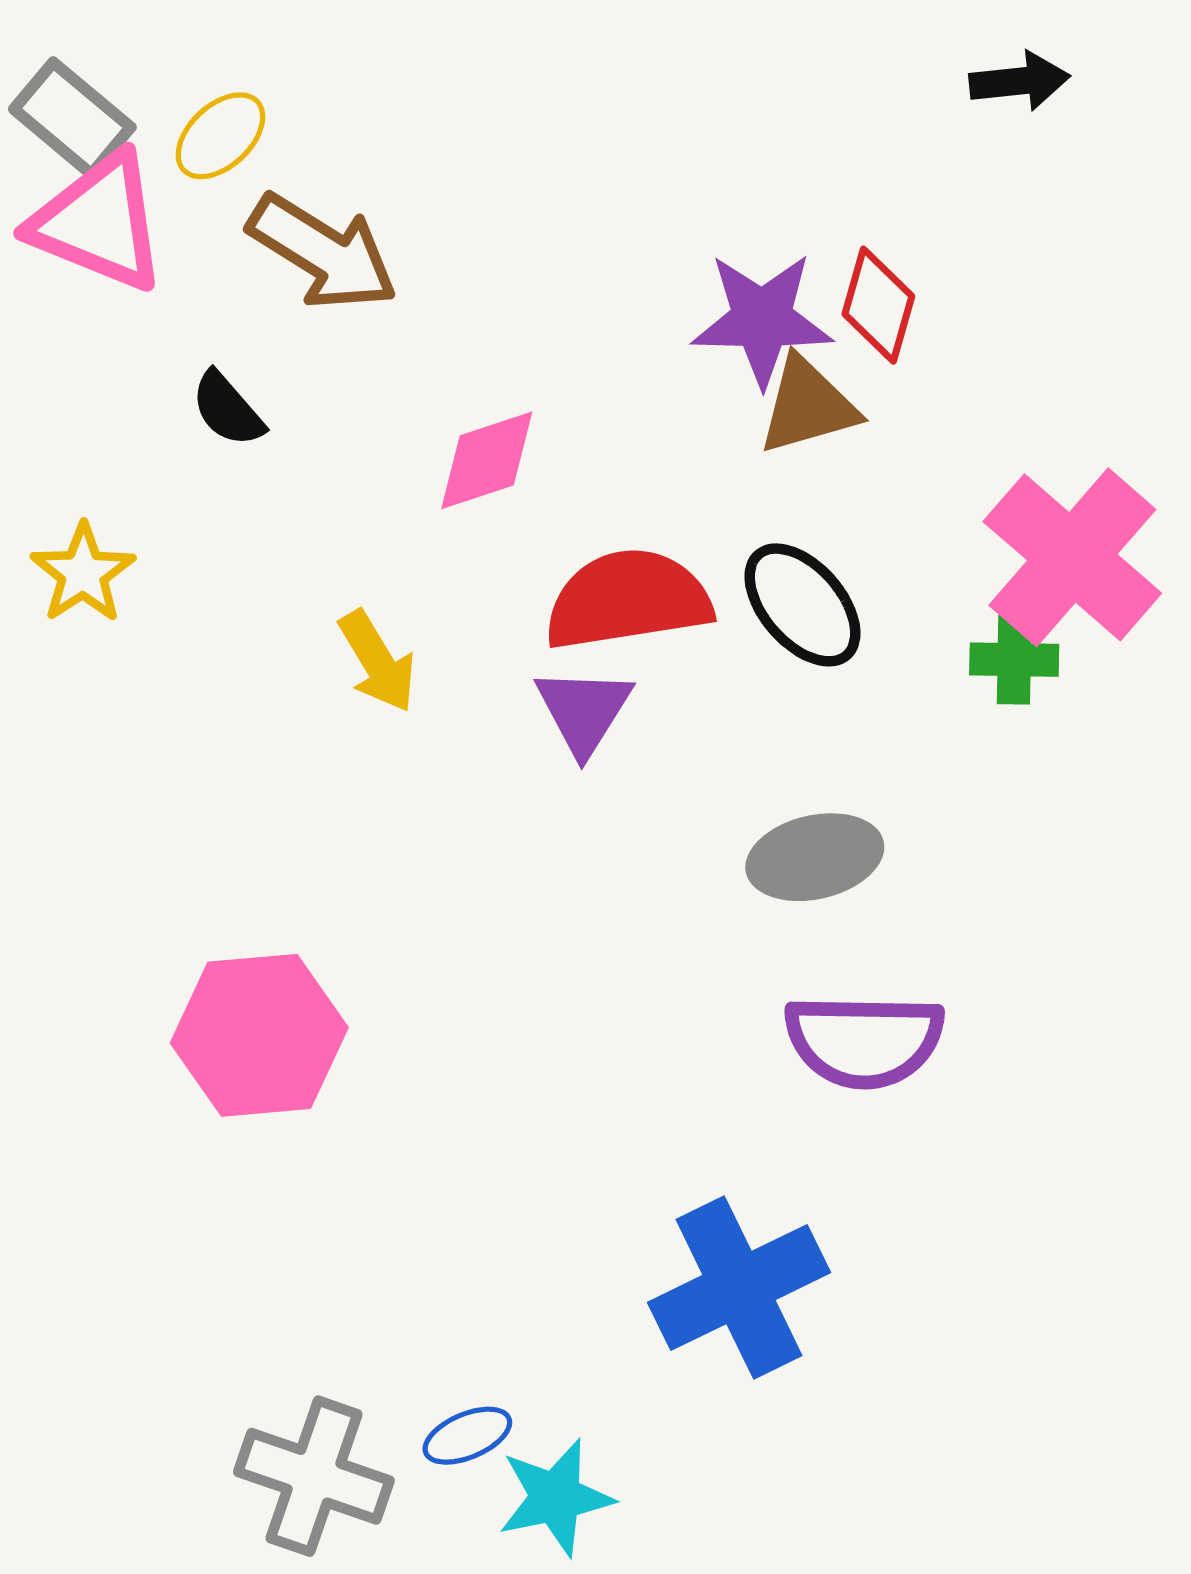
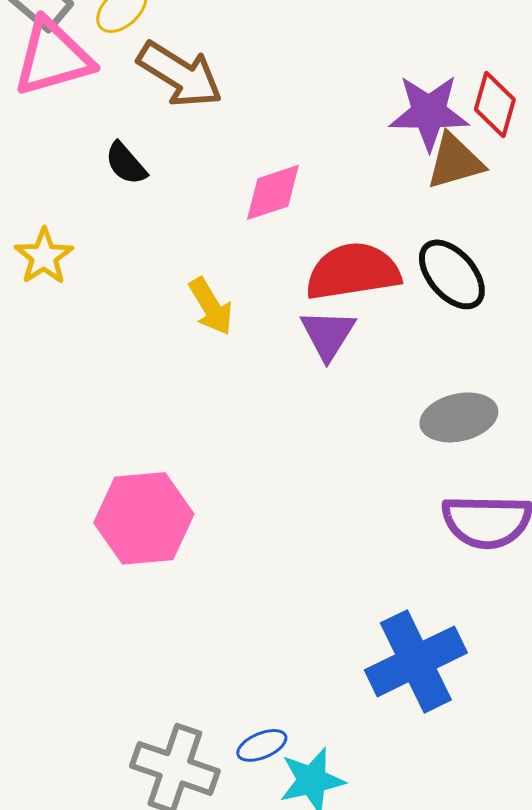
pink triangle: (99, 222) -> (53, 57), turned -38

